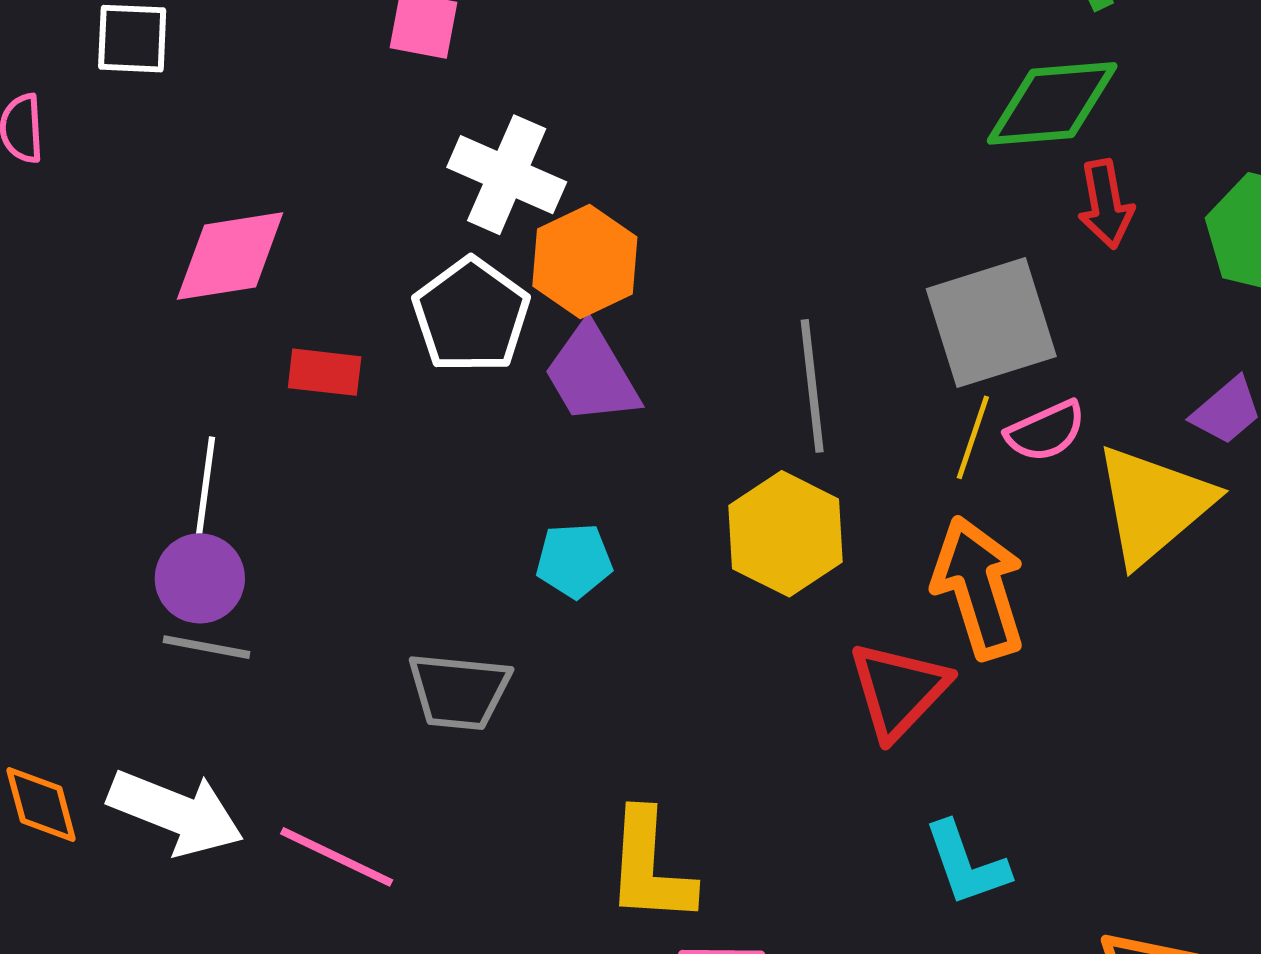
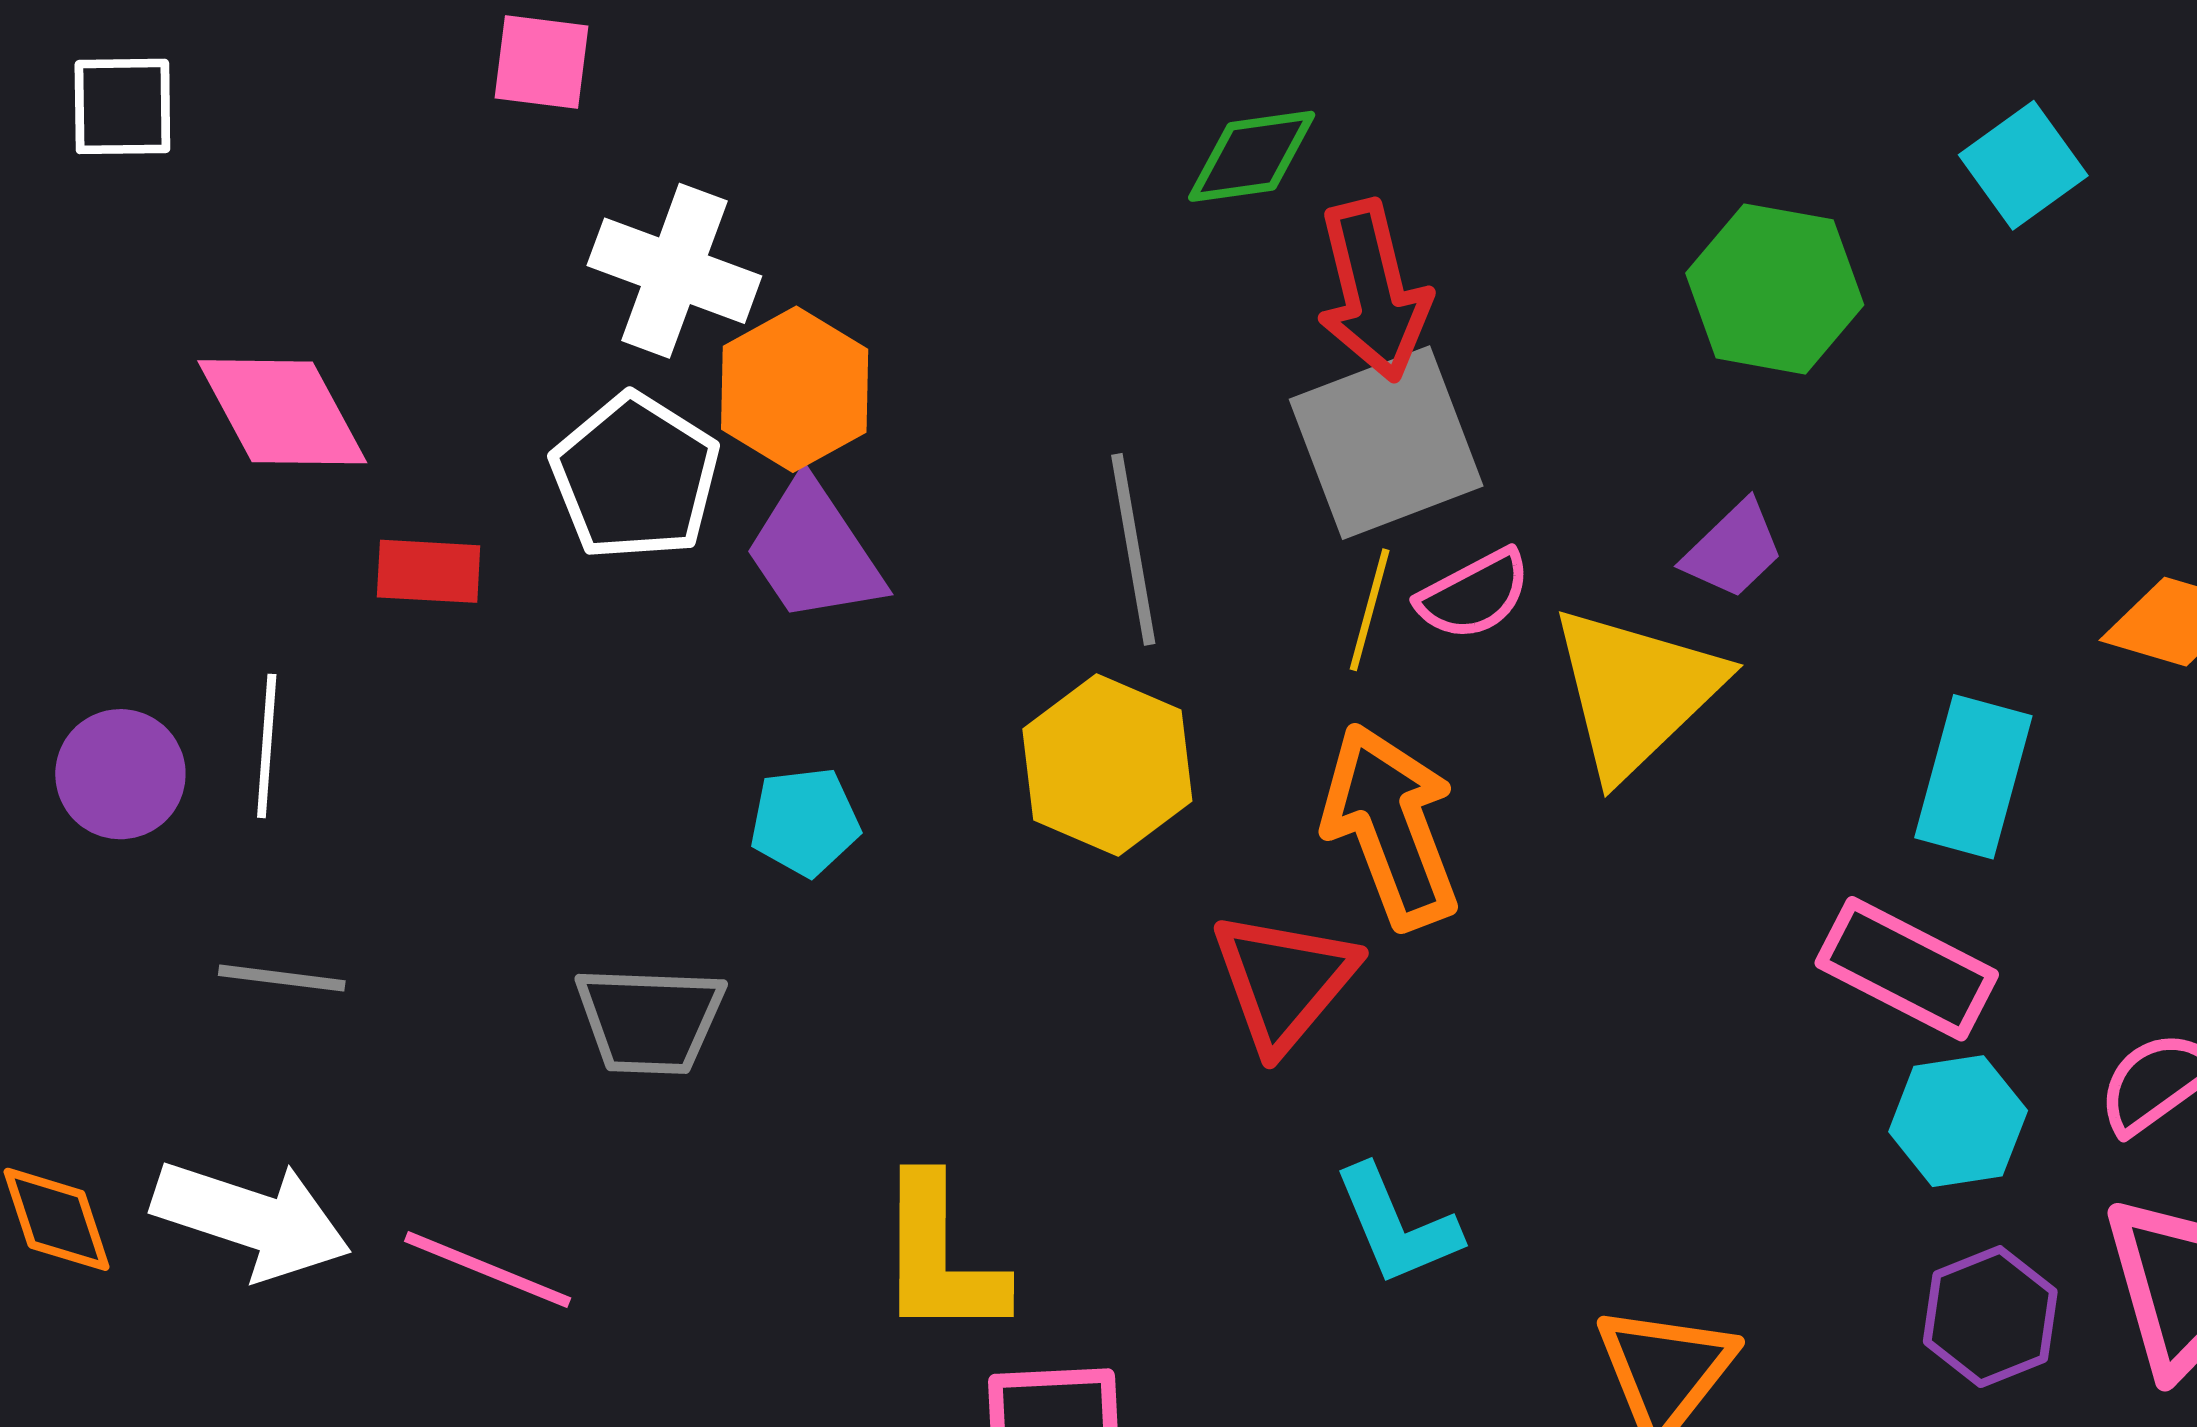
green diamond: (1052, 103) -> (1252, 156), moved, size x0.7
red arrow: (1106, 204) -> (1373, 291), moved, size x1.4
pink diamond: (230, 256) -> (282, 412), turned 74
purple circle: (200, 578) -> (120, 774), moved

